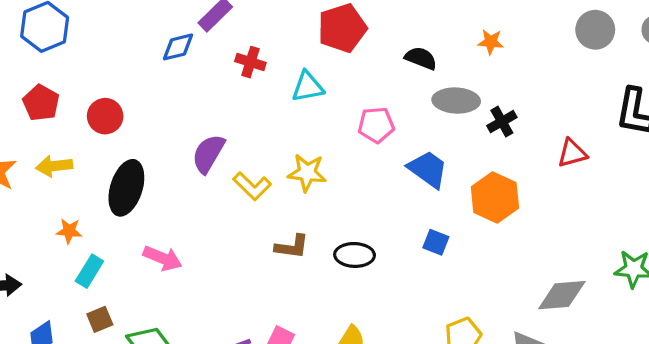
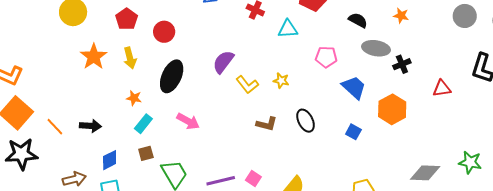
yellow arrow: (54, 166) -> (130, 58), turned -105
yellow star: (307, 173) -> (281, 81), size x0.7
black ellipse: (355, 255) -> (306, 121), moved, turned 55

